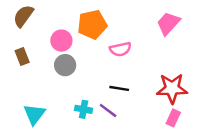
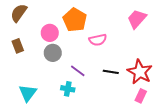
orange pentagon: (92, 25) -> (75, 20), turned -30
black line: (119, 88) -> (111, 72), moved
red star: (172, 88) -> (140, 72), turned 30
purple line: (108, 111) -> (78, 71), moved

